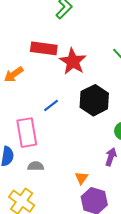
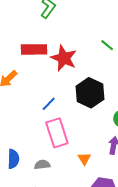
pink rectangle: (27, 133) -> (57, 133), moved
orange triangle: (81, 178) -> (84, 159), moved

